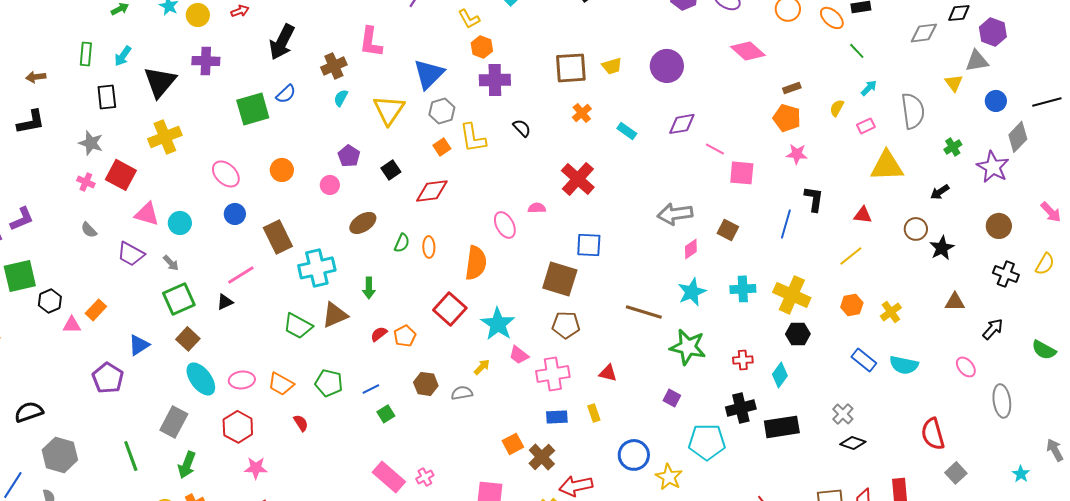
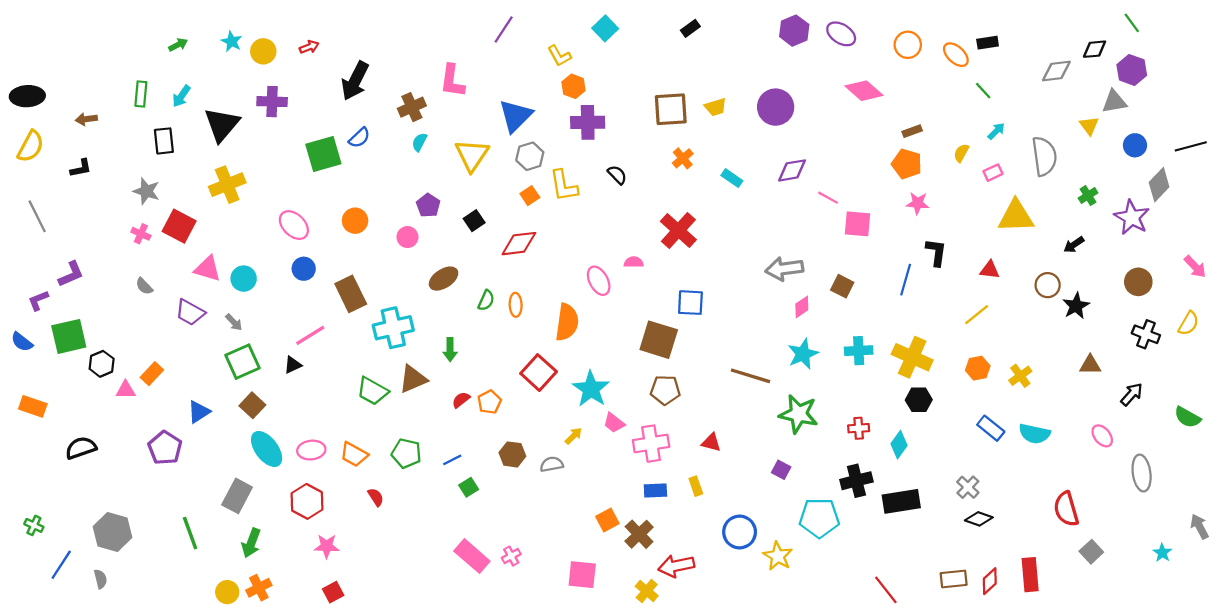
black L-shape: (31, 122) -> (81, 168), size x0.7
black semicircle: (29, 412) -> (81, 448), moved

